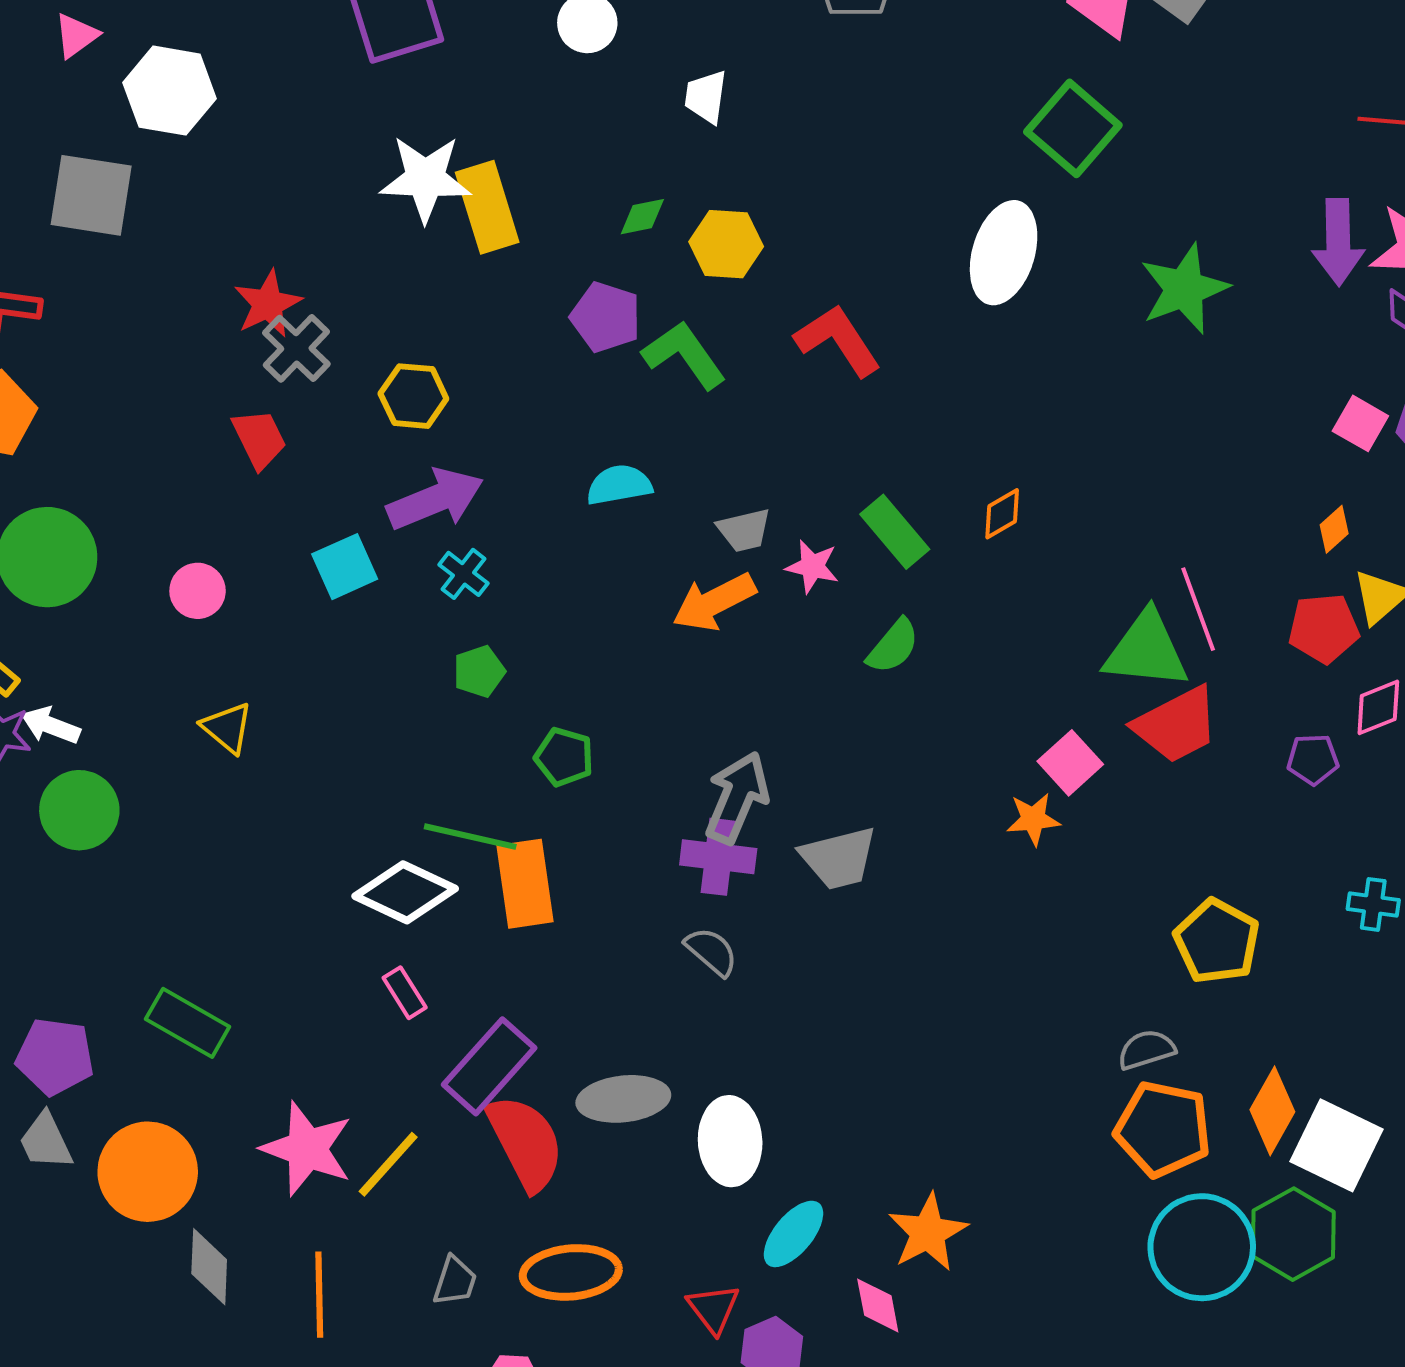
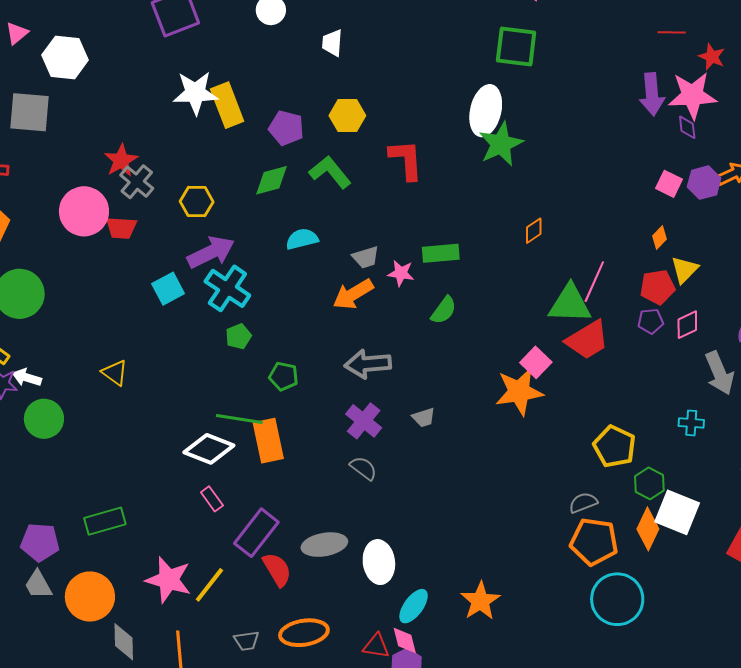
green square: (1073, 128) -> (516, 46), turned -30
green diamond: (642, 217) -> (272, 180), moved, size x1.5
green star: (1184, 289) -> (501, 144), moved
purple pentagon: (606, 317) -> (286, 128), moved
red L-shape: (838, 340) -> (406, 160), turned 33
red trapezoid: (259, 439) -> (121, 228), turned 124
orange diamond: (1002, 514) -> (534, 231), moved
green rectangle: (895, 532) -> (441, 253), turned -51
cyan cross: (464, 574) -> (227, 288), size x1.8
pink circle: (198, 591) -> (84, 211), moved, size x1.8
pink line: (1198, 609) -> (594, 282), turned 48
purple pentagon: (1313, 759) -> (651, 321), moved
gray arrow: (737, 798) -> (368, 364), moved, turned -114
orange star: (1033, 819) -> (519, 392), size x1.8
purple cross: (718, 857) -> (364, 421), turned 36
gray trapezoid: (839, 858) -> (424, 417), size x0.6
green rectangle: (188, 1023) -> (105, 521), turned -42
red semicircle: (525, 1143) -> (277, 569), size x0.7
white square: (1337, 1145) -> (677, 512), moved
green hexagon: (1293, 1234) -> (649, 483), moved, size x0.7
gray trapezoid: (455, 1281) -> (247, 641), turned 68
pink diamond: (878, 1305) -> (405, 640), moved
red triangle: (713, 1309) -> (376, 646), turned -40

